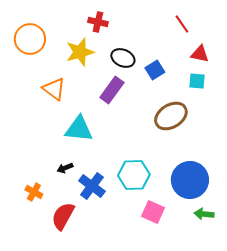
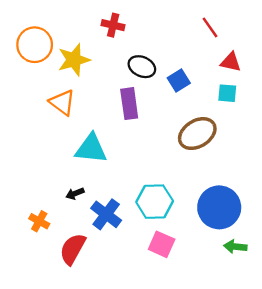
yellow star: (80, 52) -> (74, 60), moved
purple rectangle: (112, 90) -> (129, 104), turned -44
pink square: (153, 212) -> (162, 244), moved

